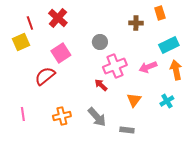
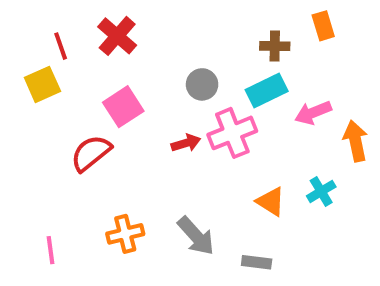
cyan rectangle: (169, 45) -> (267, 90), moved
pink arrow: (148, 67) -> (313, 113), moved
red arrow: (101, 85) -> (186, 143), moved, turned 120
orange triangle: (134, 100) -> (271, 202), turned -35
cyan cross: (167, 101) -> (321, 191), moved
pink line: (23, 114) -> (51, 250), moved

